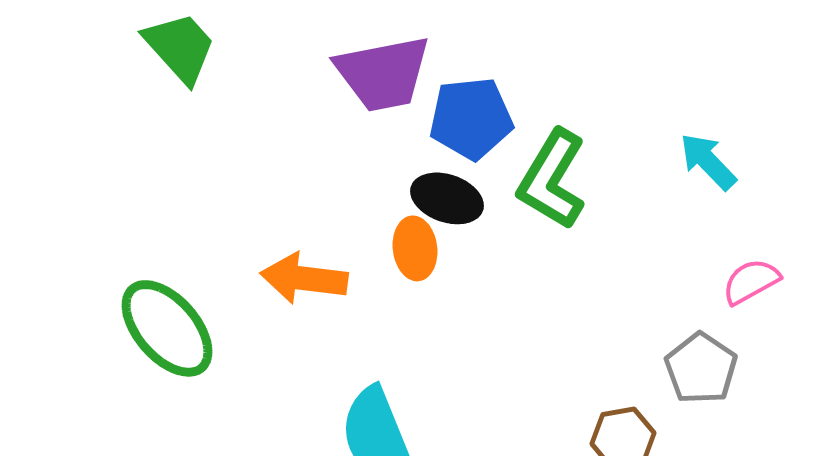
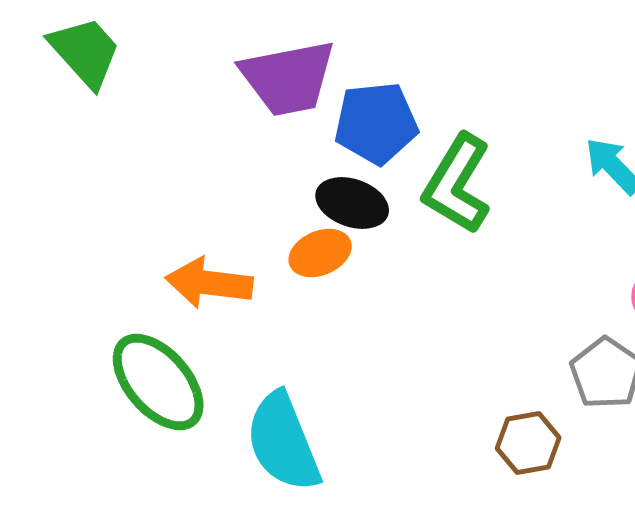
orange ellipse: (415, 248) -> (320, 253), turned 74
green ellipse: (167, 328) -> (158, 382), moved

